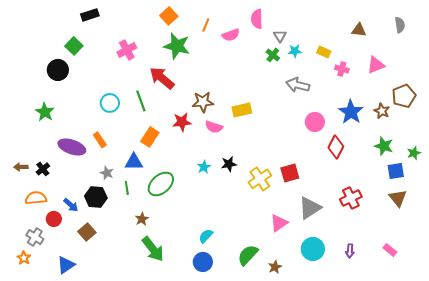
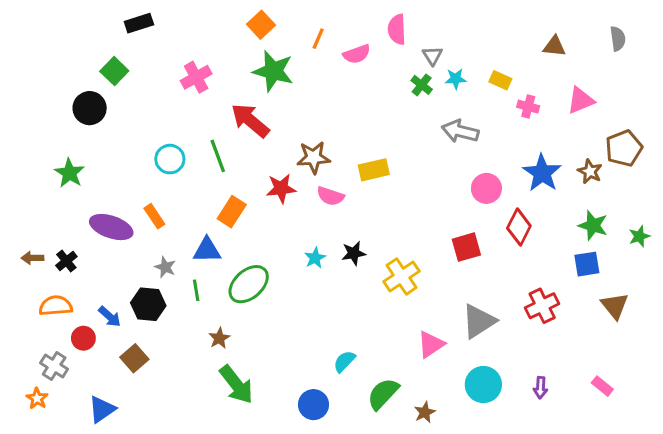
blue square: (396, 171) -> (587, 264), moved
red square: (290, 173) -> (466, 247), moved
cyan semicircle: (206, 236) -> (344, 361), moved

